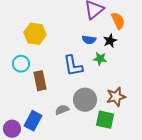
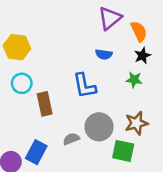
yellow hexagon: (35, 34) -> (17, 47), moved
black star: (110, 41) -> (142, 56), moved
green star: (100, 59) -> (134, 80), moved

